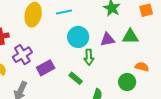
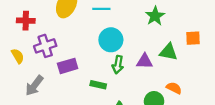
orange square: (146, 10) -> (193, 38), moved
purple triangle: (107, 40) -> (144, 61), moved
green rectangle: (76, 78) -> (98, 85), turned -40

